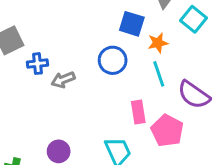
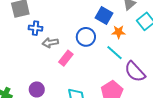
cyan line: (159, 74) -> (115, 53), turned -42
pink rectangle: (138, 112) -> (66, 58), moved, turned 35

